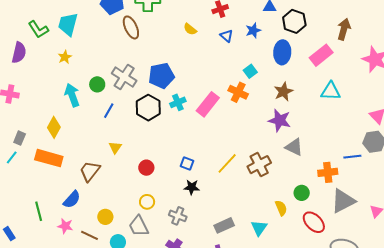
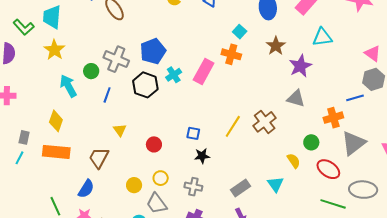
yellow star: (65, 57) -> (54, 50), size x1.5
purple star: (280, 120) -> (300, 66), moved, turned -30
yellow circle: (105, 217) -> (134, 185), moved

